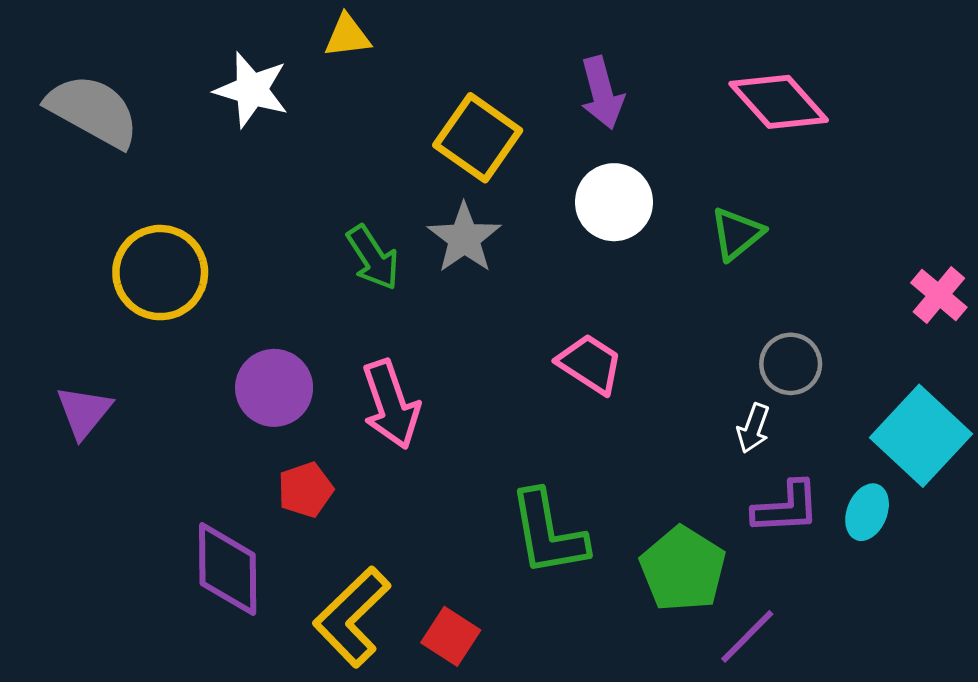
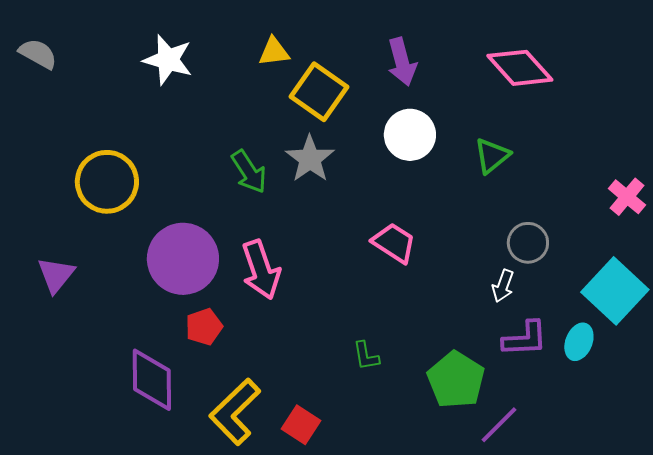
yellow triangle: (347, 36) -> (274, 52), moved
gray semicircle: (93, 111) -> (38, 54), moved, size x0.6
purple circle: (274, 388) -> (183, 259), size x1.4
green L-shape: (548, 533) -> (366, 356), size x0.5

